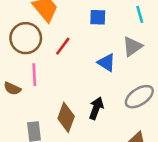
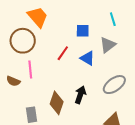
blue square: (98, 17) -> (83, 31), moved
red line: (63, 46) -> (63, 53), moved

